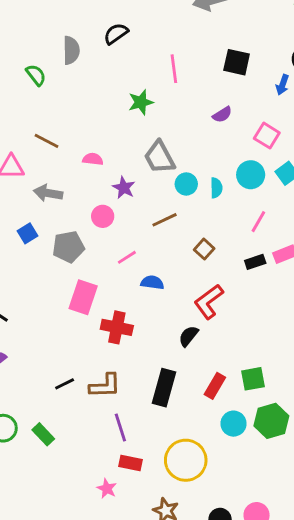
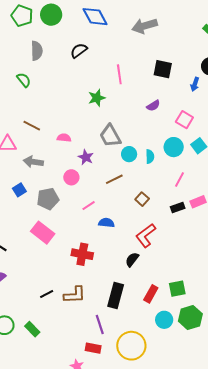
gray semicircle: (71, 50) -> (37, 51), moved
pink rectangle: (83, 297) -> (43, 233), moved, turned -70
purple line: (120, 427) -> (100, 325), moved

